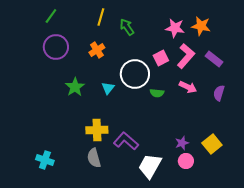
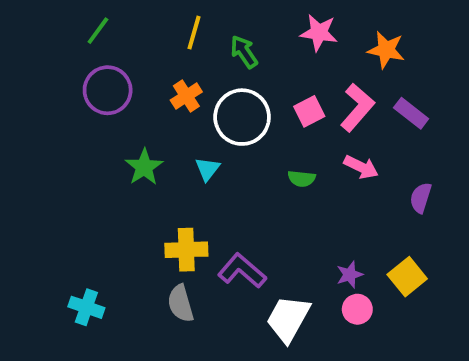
pink star: (175, 28) -> (319, 33), moved
white circle: (135, 74) -> (242, 117), moved
purple semicircle: (219, 93) -> (421, 198), moved

